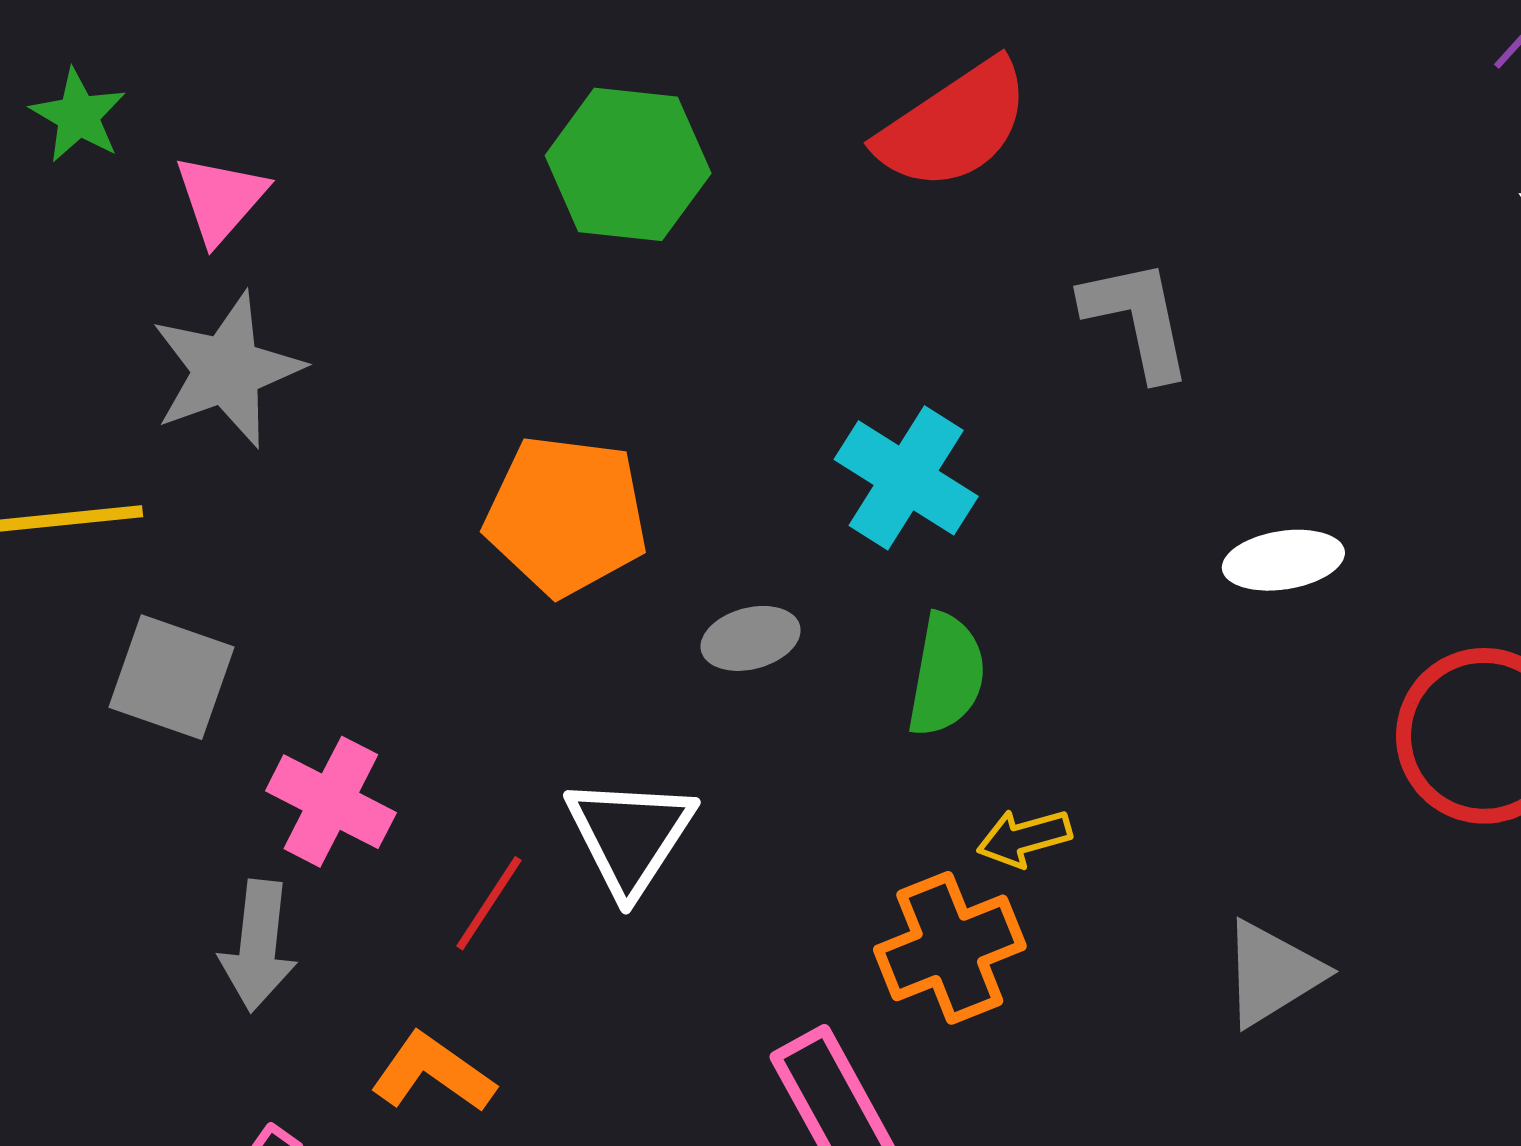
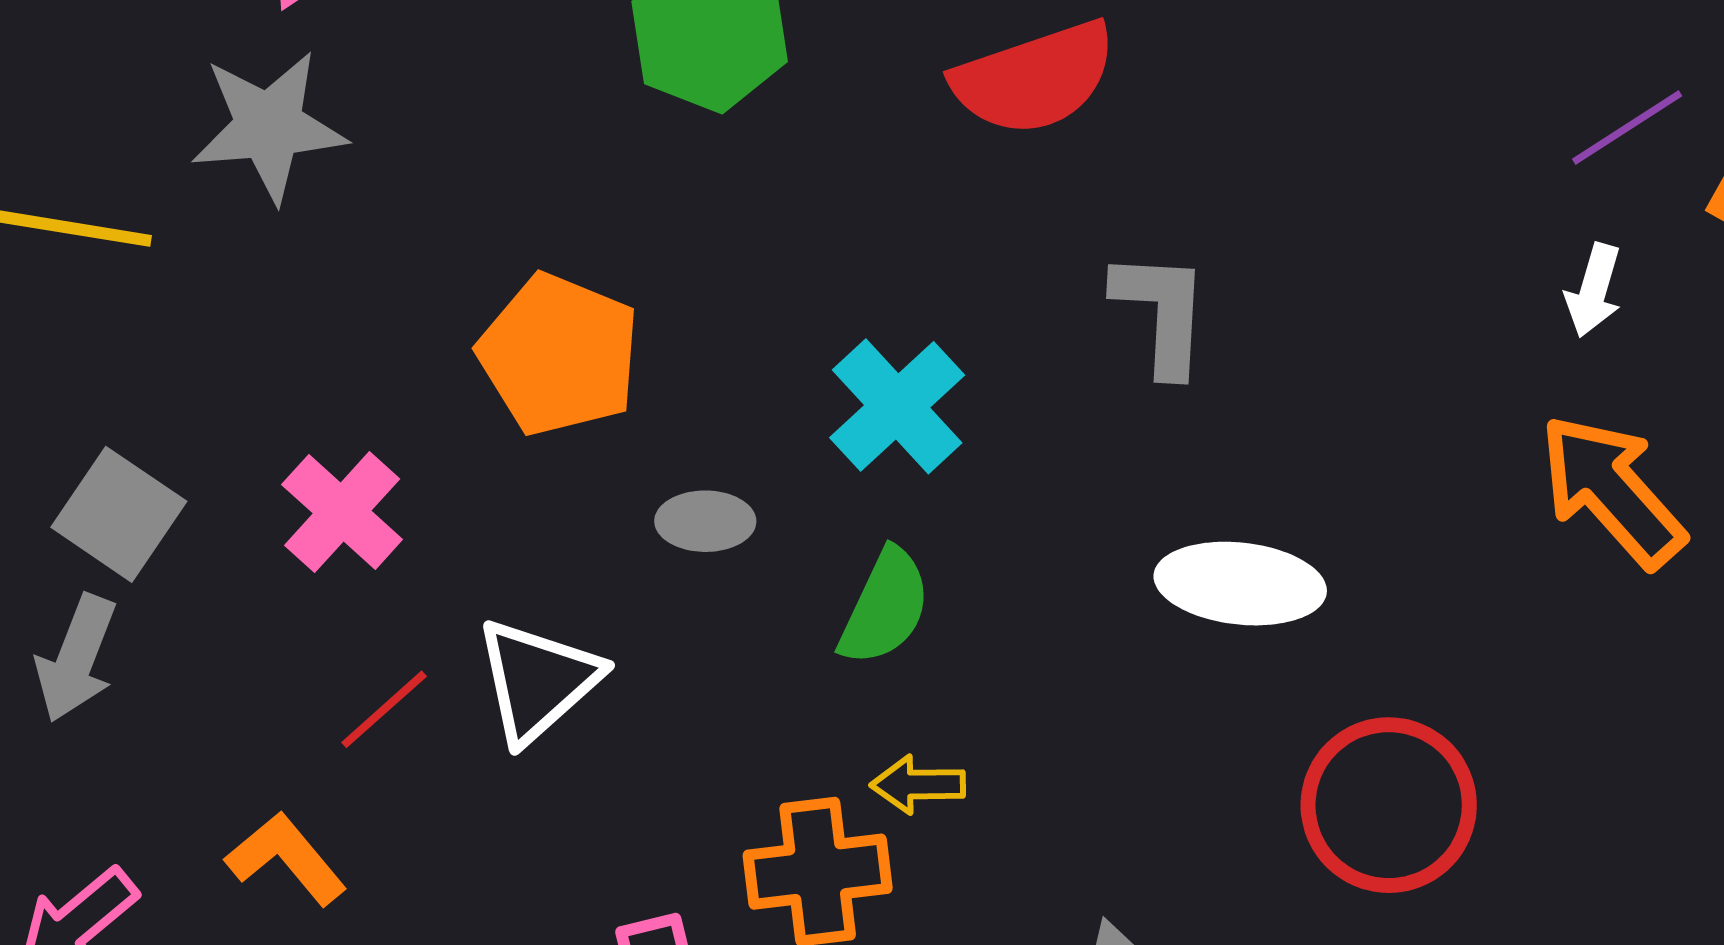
white ellipse: (1283, 560) -> (1240, 584), size x1.4
gray square: (171, 677) -> (119, 514), moved
pink cross: (331, 802) -> (342, 512), moved
gray arrow: (258, 946) -> (76, 658), moved

